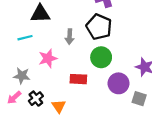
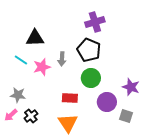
cyan line: (25, 38) -> (21, 60), turned 48
pink star: (48, 58) -> (42, 67), moved
orange triangle: (59, 106) -> (68, 123), moved, size x1.5

